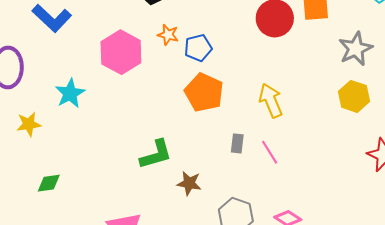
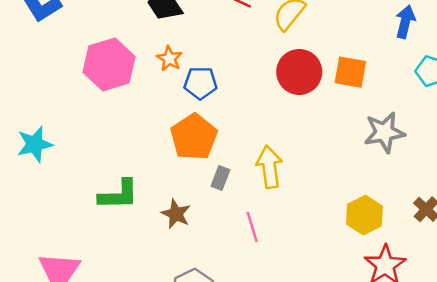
cyan star: (70, 93) -> (35, 144), moved
yellow hexagon: (354, 96) -> (364, 215), moved
gray rectangle: (237, 143) -> (220, 178), moved
brown star: (189, 183) -> (176, 214), moved

